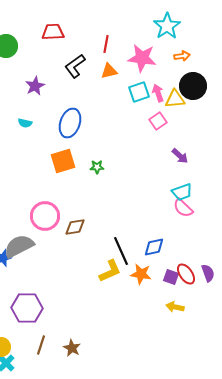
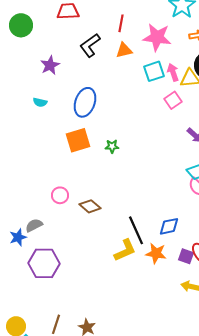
pink circle: (45, 216) -> (60, 195), size x0.6
brown diamond: (75, 227) -> (90, 206), turned 50
gray semicircle: (19, 246) -> (34, 225), size x0.6
purple hexagon: (27, 308) -> (44, 263), moved

